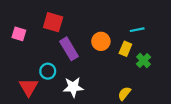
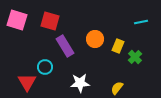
cyan line: (137, 30) -> (141, 22), moved
pink square: (19, 34) -> (17, 20), moved, size x1.5
white star: (73, 87) -> (80, 83), moved

